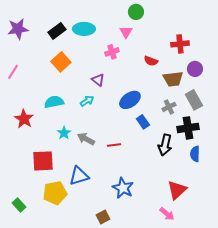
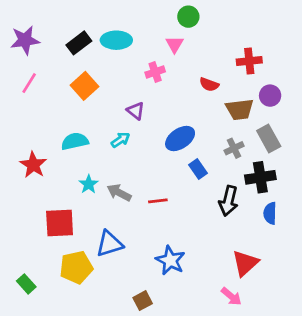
pink line: (13, 72) -> (29, 83), moved

